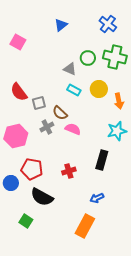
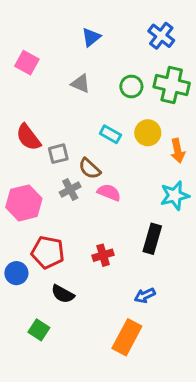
gray triangle: (70, 69) -> (81, 84), moved
black semicircle: (42, 197) -> (63, 294), size x0.7

